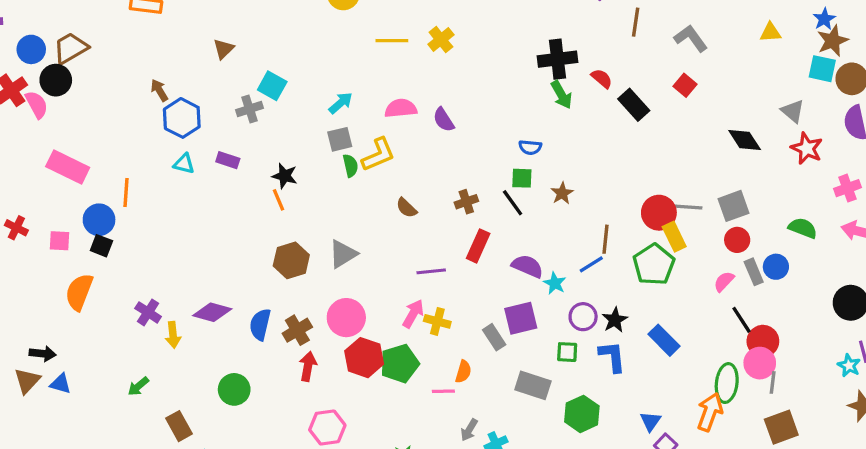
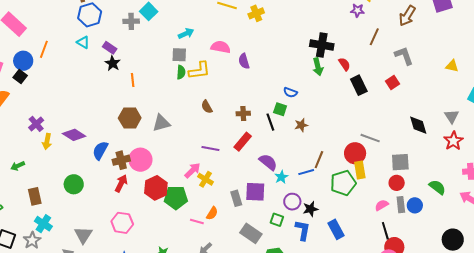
black star: (285, 176) -> (113, 63), moved
gray line: (686, 207) -> (370, 138), moved
pink circle: (346, 318) -> (140, 160), moved

